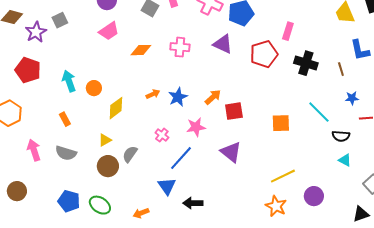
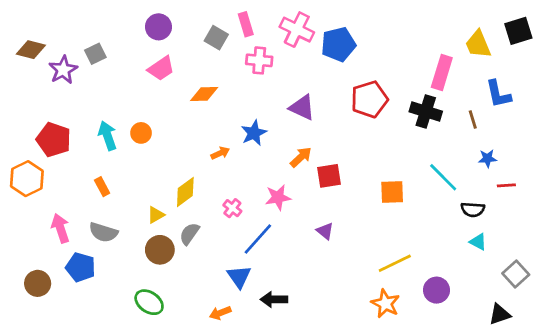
pink rectangle: (288, 31) -> (442, 73), moved, size x1.4
purple triangle: (223, 44) -> (302, 107), moved
pink cross: (180, 47) -> (259, 60), moved
red pentagon: (28, 70) -> (54, 140), moved
orange circle: (94, 88) -> (141, 133), moved
blue star: (178, 97) -> (254, 133), moved
yellow diamond: (116, 108) -> (185, 192), moved
purple triangle: (231, 152) -> (325, 231), size x0.6
blue pentagon: (69, 201) -> (81, 267), moved
orange arrow: (141, 213) -> (220, 313), moved

